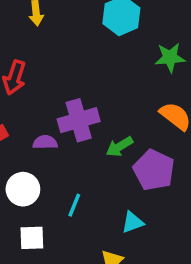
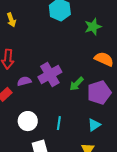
purple semicircle: (45, 142) -> (24, 81), moved
purple pentagon: (154, 170) -> (99, 92), turned -30

